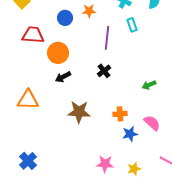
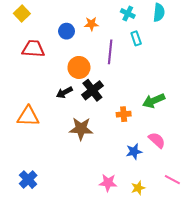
orange circle: (58, 53) -> (79, 67), moved
black cross: (104, 71) -> (92, 90), moved, size x1.5
green arrow: (149, 85) -> (154, 101), size x1.5
orange cross: (120, 114) -> (124, 114), moved

